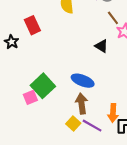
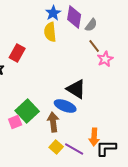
red rectangle: (32, 25) -> (17, 53), turned 54
black triangle: (101, 46) -> (76, 89), moved, size x1.5
brown arrow: (82, 104) -> (53, 122), moved

